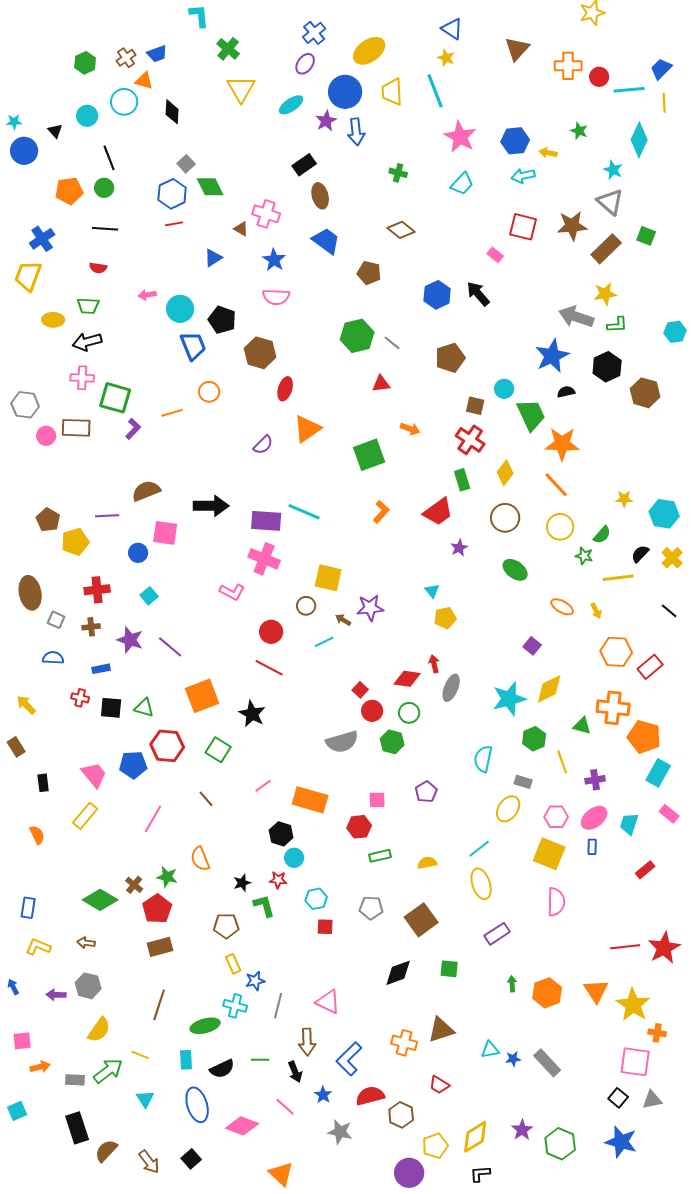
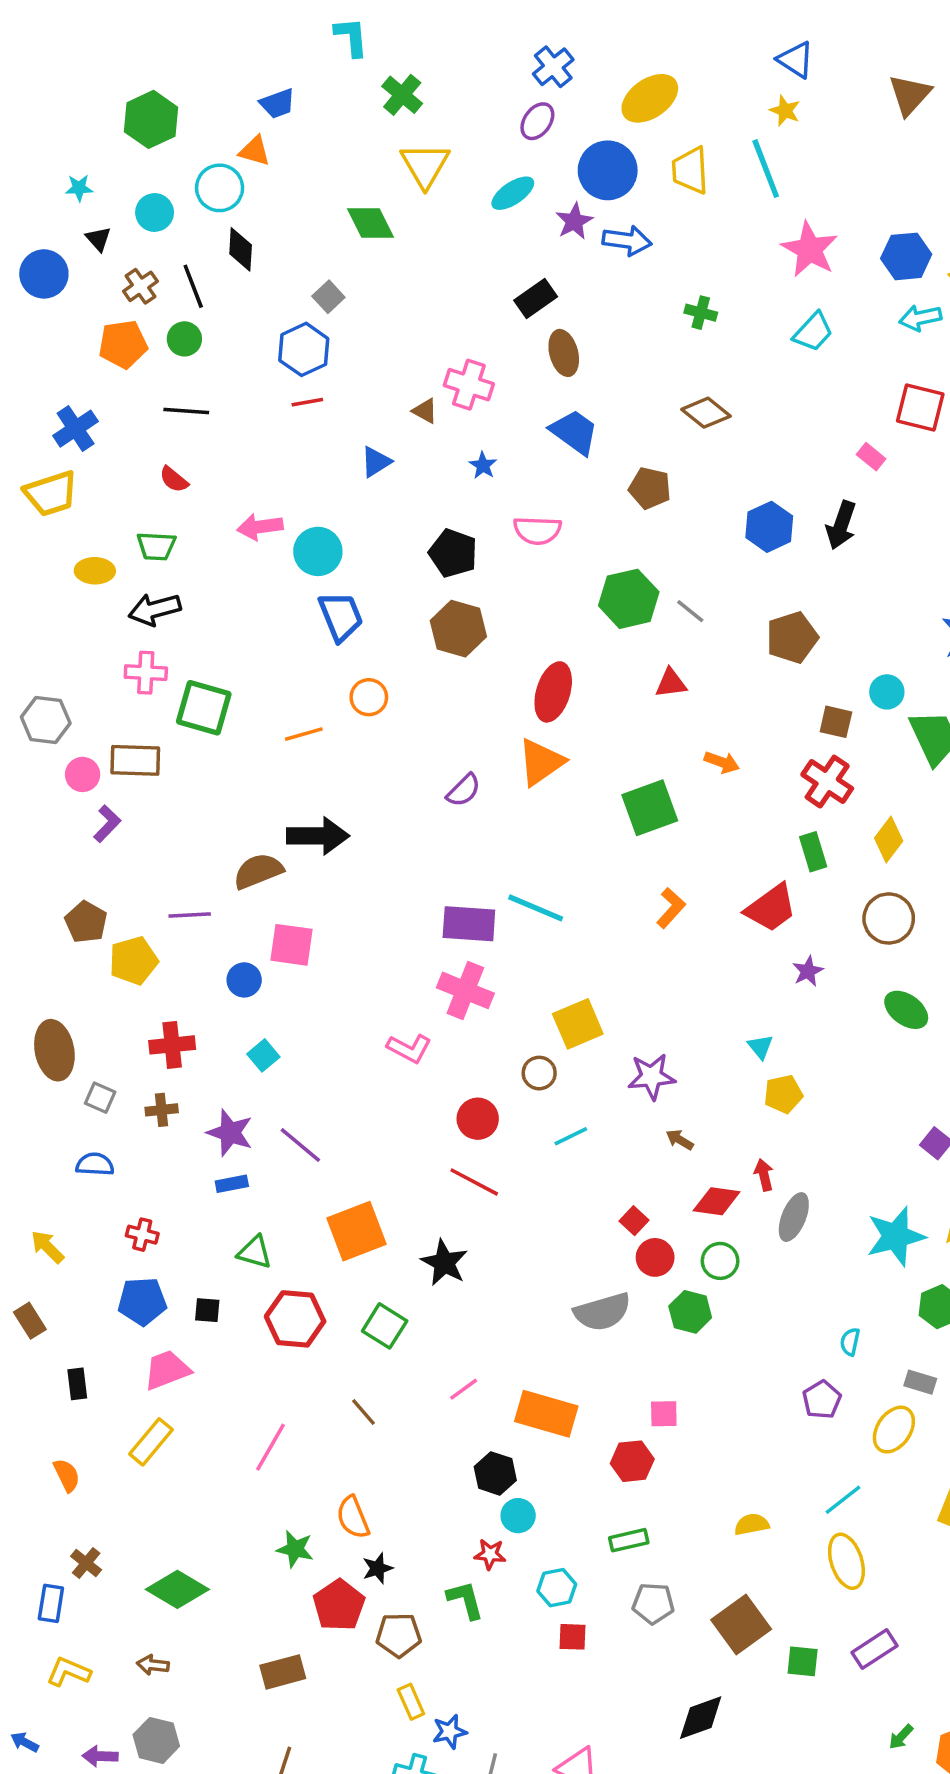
brown cross: (126, 58) -> (140, 286), moved
green hexagon: (85, 63) -> (151, 119), size x1.4
black diamond: (172, 112) -> (241, 249), moved
cyan star: (14, 122) -> (79, 188), moved
blue arrow: (356, 132) -> (627, 241), turned -76
green diamond: (210, 187) -> (371, 223), moved
blue star: (274, 260) -> (483, 465), size x0.7
red semicircle: (98, 268) -> (174, 479), turned 30
yellow trapezoid: (28, 276) -> (51, 493), turned -128
black arrow: (478, 294) -> (841, 525), turned -120
pink arrow: (147, 295) -> (260, 527), size x1.4
pink semicircle: (276, 297) -> (537, 530), moved
black pentagon: (222, 320) -> (453, 553), moved
red ellipse: (285, 389) -> (553, 692), moved, size x1.4
purple L-shape: (133, 429) -> (107, 824), moved
black arrow: (211, 506) -> (318, 836), moved
yellow square: (328, 578) -> (578, 1024), turned -36
brown arrow: (343, 620) -> (680, 1140), moved
blue rectangle: (101, 669) -> (232, 1184), moved
black square: (111, 708) -> (207, 1310), moved, size x0.7
cyan semicircle: (483, 759) -> (850, 1342), size x0.6
blue pentagon: (133, 765) -> (142, 1301), moved
pink trapezoid: (94, 775) -> (167, 1370), turned -72
purple pentagon: (426, 792) -> (822, 1400), moved
green rectangle: (380, 856) -> (629, 1540), moved
black star: (242, 883) -> (378, 1568), moved
brown cross: (134, 885) -> (86, 1563), moved
red pentagon: (157, 909) -> (339, 1605), moved
green square: (449, 969) -> (803, 1661), moved
green arrow: (512, 984) -> (901, 1737), turned -133
blue arrow: (13, 987) -> (25, 1742), turned -35

